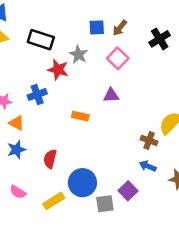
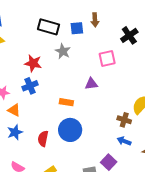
brown arrow: (120, 28) -> (95, 20), moved, turned -40
black rectangle: (41, 40) -> (48, 27), moved
pink square: (118, 58) -> (107, 59), moved, turned 36
red star: (58, 70) -> (33, 63), moved
blue circle: (82, 183) -> (70, 130), moved

